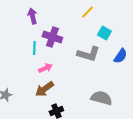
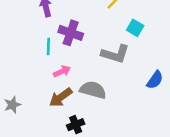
blue semicircle: (120, 56) -> (155, 80), moved
gray semicircle: (101, 98) -> (93, 90), moved

